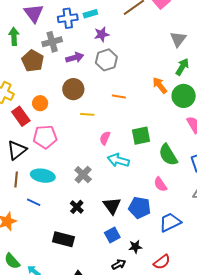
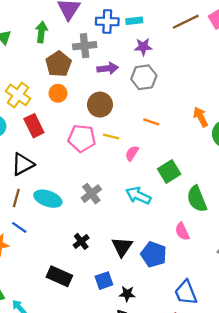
orange circle: (40, 103) -> (58, 93), moved
green square: (141, 136) -> (169, 171), turned -30
pink pentagon: (45, 137) -> (82, 138), moved
pink semicircle: (105, 138) -> (132, 153), moved
gray cross: (83, 175) -> (91, 194), moved
blue line: (34, 202) -> (19, 227), moved
blue trapezoid: (170, 222) -> (186, 293), moved, turned -95
blue square: (112, 235) -> (104, 281), moved
black star: (135, 247) -> (127, 294), moved

